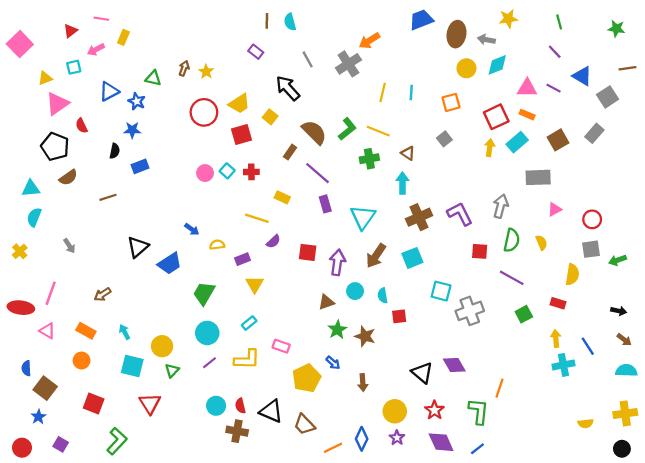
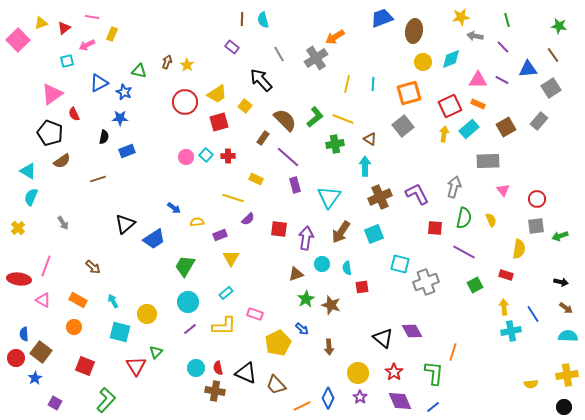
gray arrow: (486, 40) -> (475, 36), moved
brown line: (627, 68) -> (553, 55), moved, turned 63
blue triangle: (582, 76) -> (528, 69), turned -36
yellow triangle: (45, 78) -> (41, 23), moved
orange square: (451, 102) -> (409, 93), size x1.4
gray square: (444, 139) -> (403, 126), size x1.5
cyan triangle: (31, 188) -> (28, 171), turned 36
pink triangle: (555, 209) -> (503, 190), turned -40
brown arrow: (102, 294) -> (93, 267), turned -105
green triangle: (172, 370) -> (156, 352), moved
red circle: (22, 448) -> (16, 358), moved

